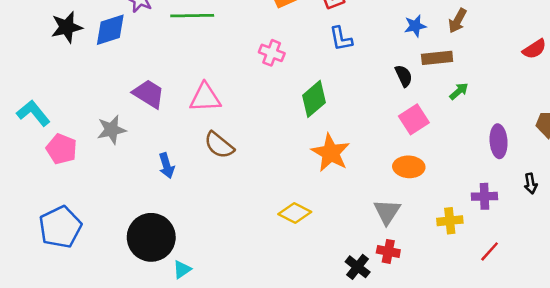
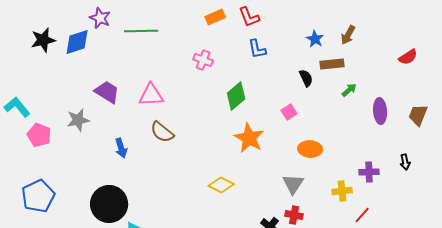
blue star: (415, 26) -> (315, 39), turned -30
pink square: (414, 119) -> (289, 112), moved, size x0.7
purple ellipse: (499, 141) -> (380, 111), moved
red line: (490, 251) -> (362, 215), moved

